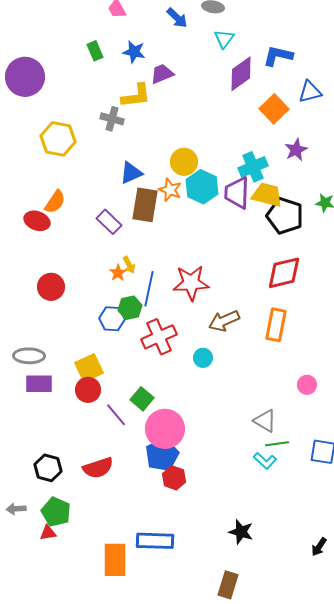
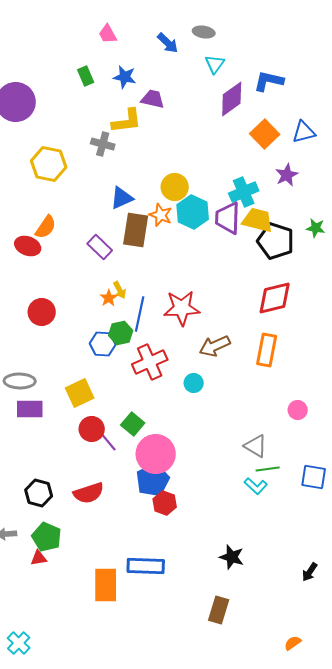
purple trapezoid: (162, 74) -> (153, 99), turned 35
blue triangle: (310, 92) -> (304, 132), moved
red circle: (88, 390) -> (92, 429), moved

